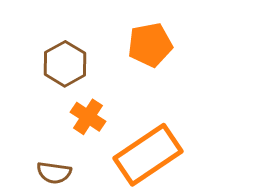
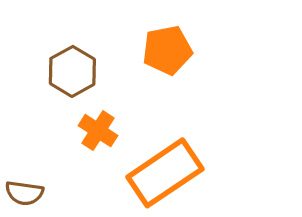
brown semicircle: (54, 173) -> (24, 193), moved

